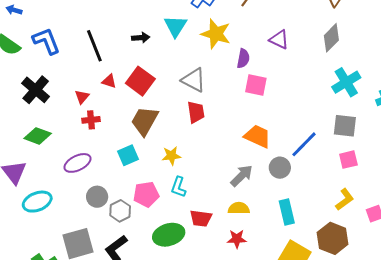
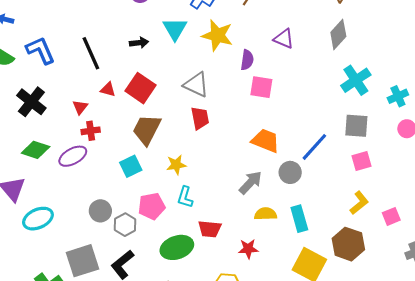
purple ellipse: (78, 163) -> (73, 156), moved
yellow semicircle: (239, 208) -> (266, 214), moved

